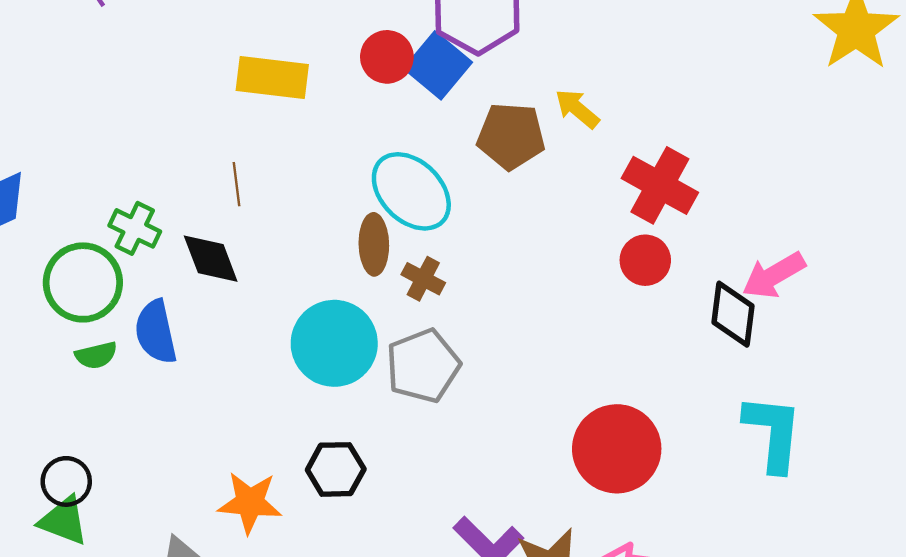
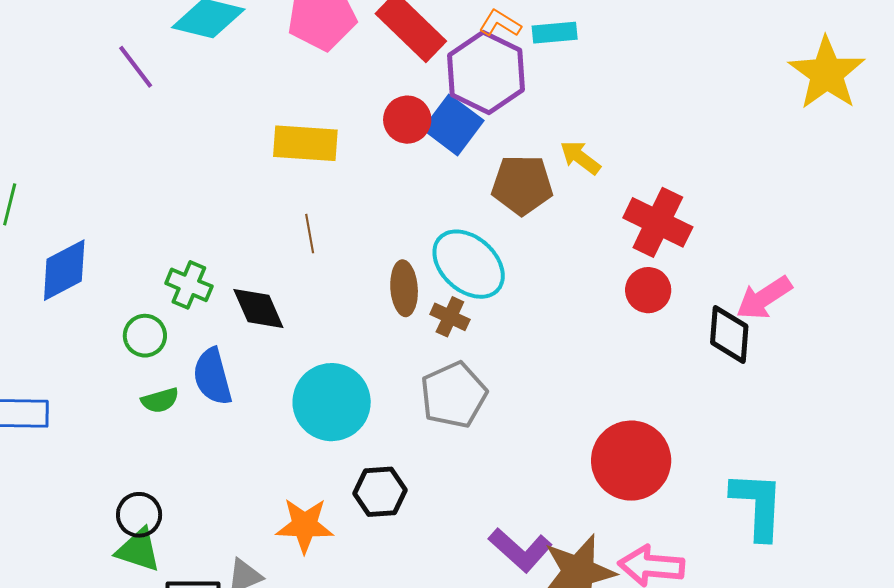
brown line: (237, 184) -> (310, 234), moved
cyan ellipse: (411, 191) -> (469, 264), moved
green circle: (83, 282) -> (145, 336), size x0.6
cyan circle: (334, 343) -> (332, 402), moved
cyan L-shape: (773, 433) -> (758, 505), moved

